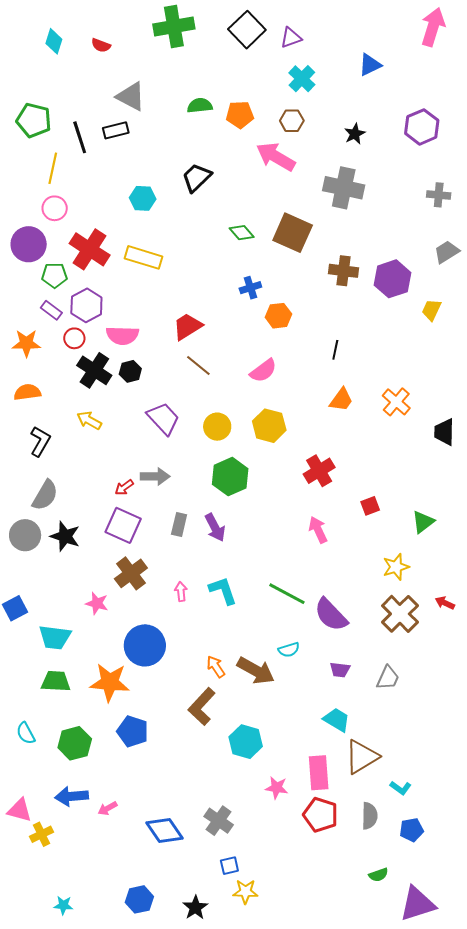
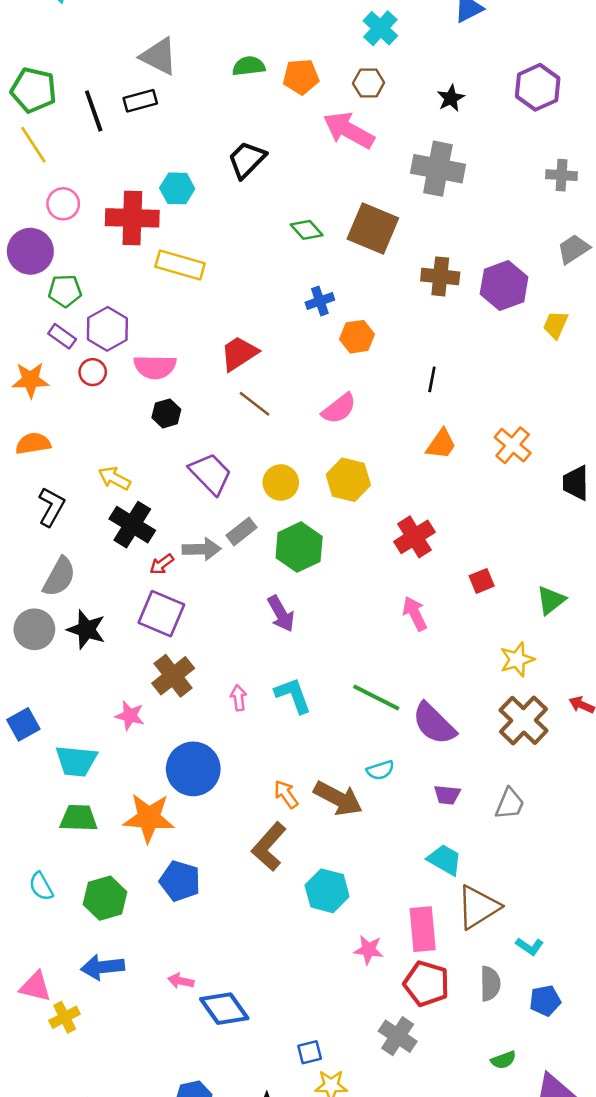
yellow line: (53, 168) -> (33, 145), moved, turned -44
red cross: (90, 249) -> (132, 218), moved, turned -30
black cross: (94, 370) -> (132, 525), moved
gray rectangle: (179, 524) -> (242, 531), moved, turned 40
pink arrow: (108, 808) -> (181, 981), moved, turned 42
gray cross: (219, 821) -> (398, 1036), moved

